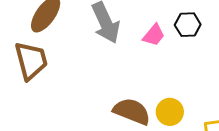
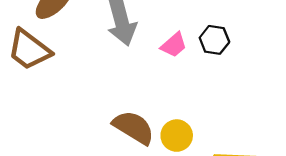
brown trapezoid: (31, 61) -> (29, 50), turned 132

